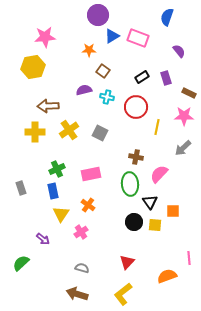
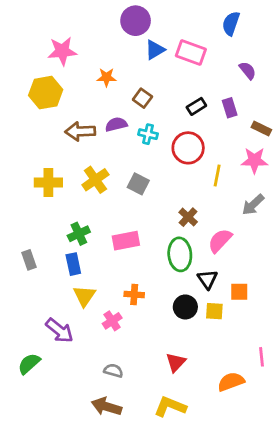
orange star: (89, 50) -> (106, 77), moved
brown arrow: (48, 106) -> (80, 131), moved
brown cross: (136, 157) -> (188, 217), turned 32
orange cross: (88, 205) -> (134, 295), moved, turned -32
purple arrow: (43, 239) -> (59, 330), size x1.5
yellow L-shape: (123, 294) -> (170, 407), turned 60

